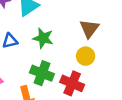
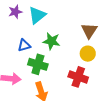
green cross: (42, 73) -> (38, 64), moved

